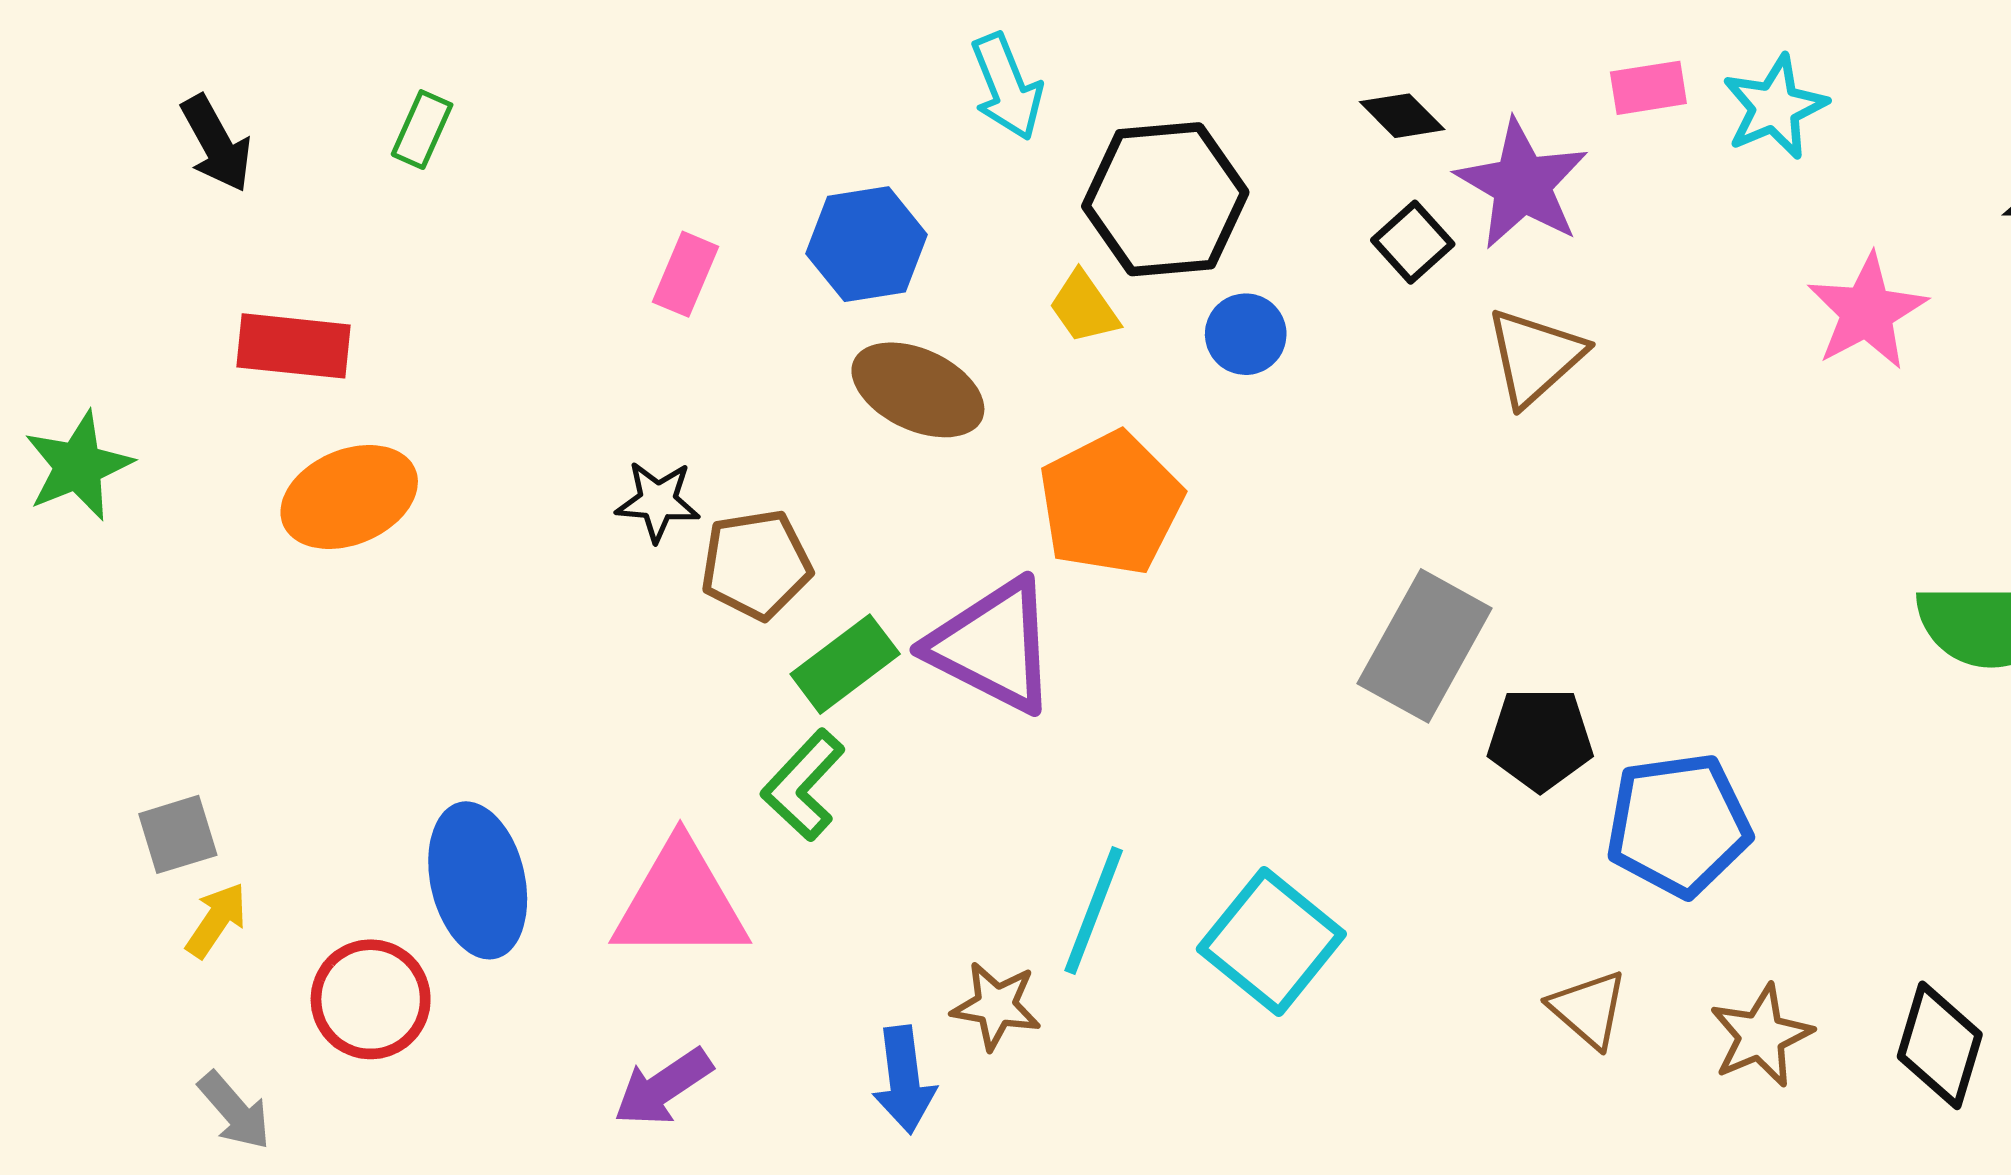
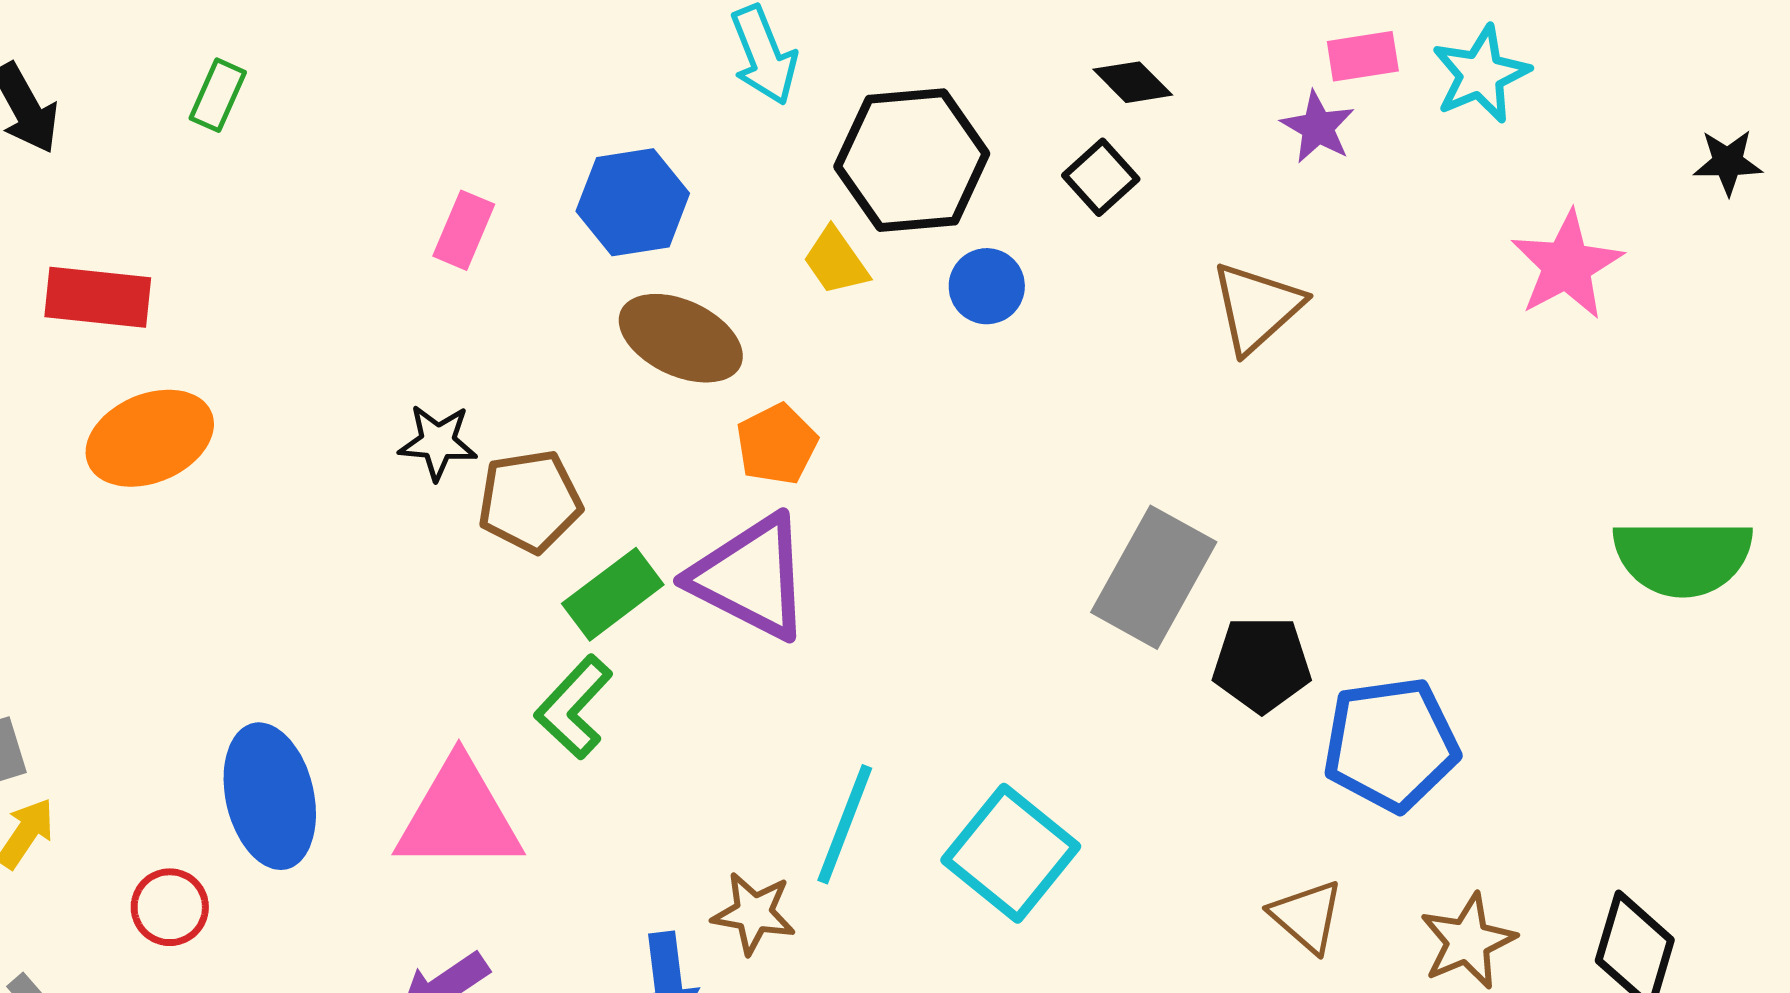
purple star: (1522, 184) -> (1318, 127), moved, size x0.6
black square: (1413, 242) -> (1101, 177), moved
orange pentagon: (1111, 503) -> (777, 444), moved, size x0.6
red circle: (371, 999) -> (170, 907), size x0.7

